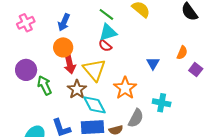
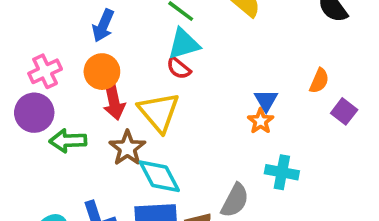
pink cross: (26, 23) -> (45, 71), moved
green arrow: (44, 85) -> (68, 141), turned -66
orange star: (125, 88) -> (261, 121), moved, size x0.6

